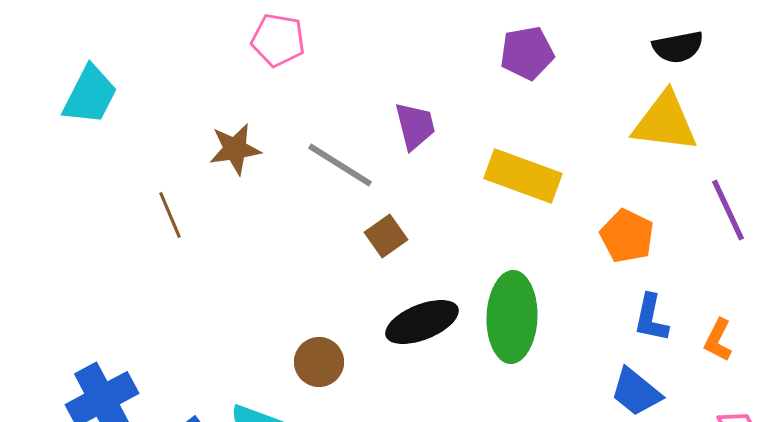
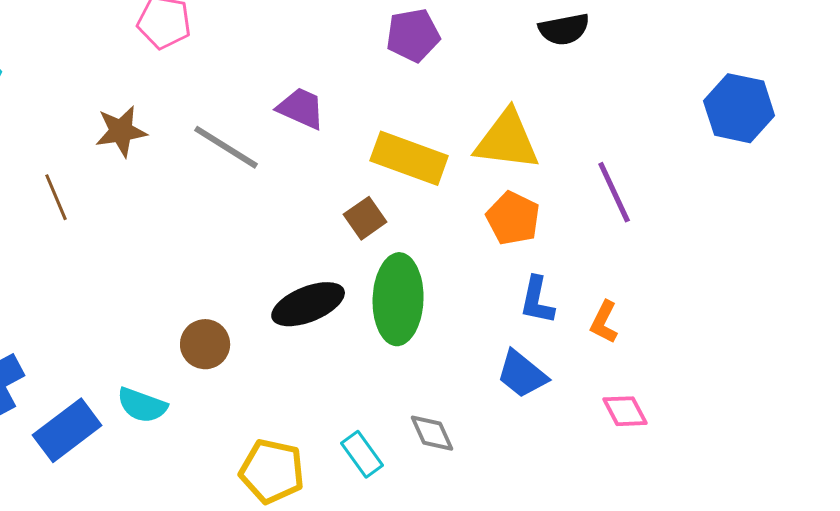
yellow triangle: (665, 122) -> (507, 140), moved
purple trapezoid: (415, 126) -> (301, 108), turned -52
brown square: (386, 236) -> (365, 218), moved

